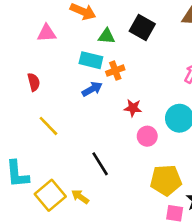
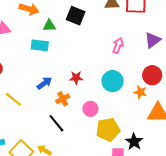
orange cross: (115, 71) -> (63, 99), moved
blue arrow: (92, 89) -> (44, 83), moved
pink circle: (147, 136) -> (90, 109), moved

